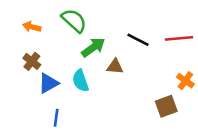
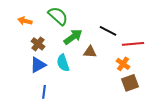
red line: (179, 38) -> (133, 44), moved
brown cross: (32, 61) -> (38, 44), moved
orange cross: (185, 81) -> (123, 64), moved

